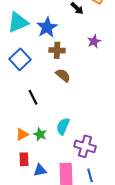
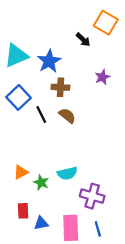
black line: (33, 97) -> (41, 114), moved
cyan semicircle: (63, 126) -> (67, 173), turned -126
orange triangle: (22, 134) -> (21, 172), moved

